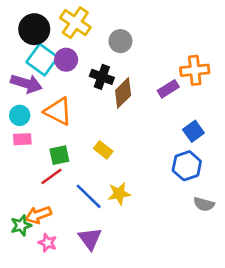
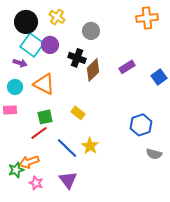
yellow cross: (75, 23) -> (57, 17), size x0.7
orange cross: (195, 70) -> (147, 18), moved
purple arrow: (26, 84) -> (20, 63), size x0.6
blue square: (193, 131) -> (159, 77), moved
pink rectangle: (22, 139) -> (10, 110), moved
yellow star: (119, 194) -> (90, 146), turned -30

